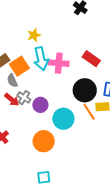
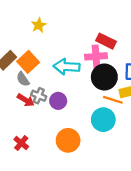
cyan arrow: (41, 59) -> (67, 67), moved, turned 115
pink cross: (59, 63) -> (96, 56), moved
orange line: (89, 112) -> (113, 100), turned -30
cyan circle: (63, 119) -> (103, 120), moved

